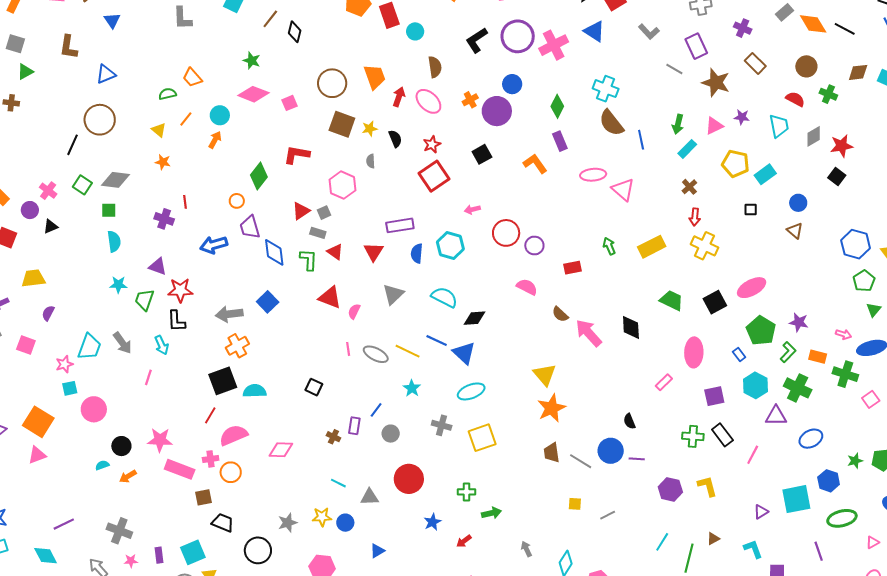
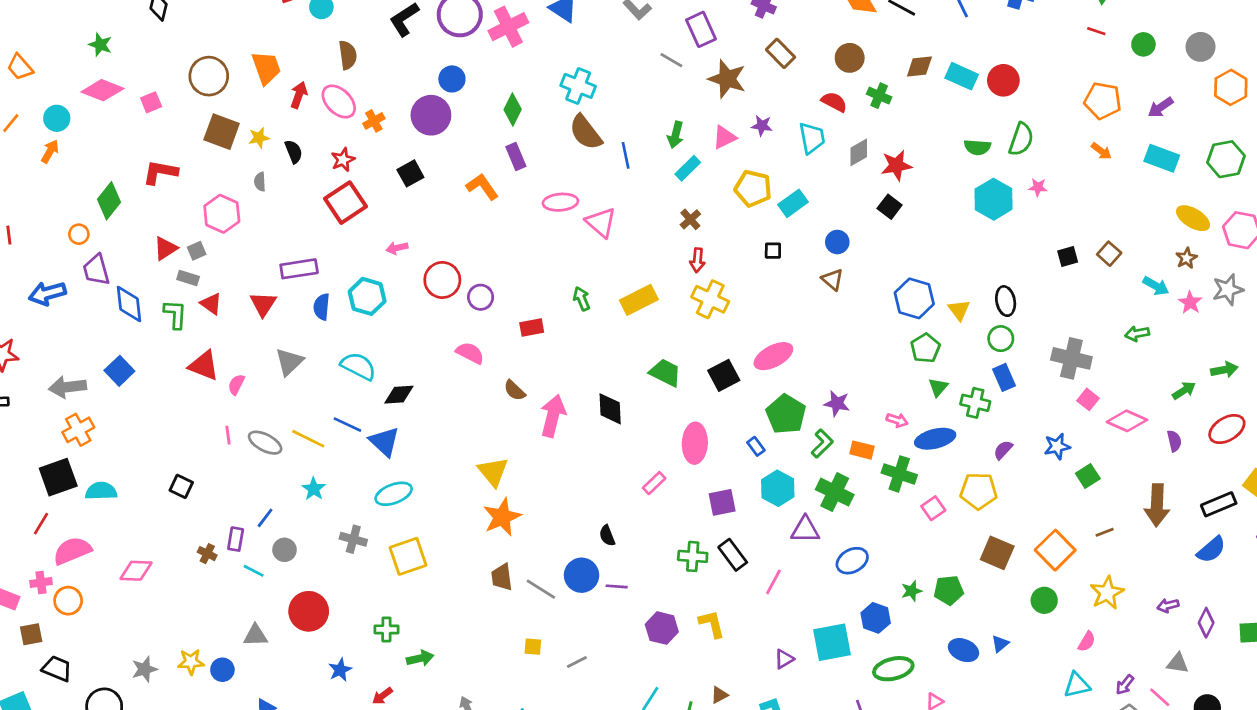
orange cross: (470, 100) -> (374, 121), moved
pink arrow: (589, 333) -> (553, 416), turned 56
cyan line: (338, 483) -> (254, 571), moved

